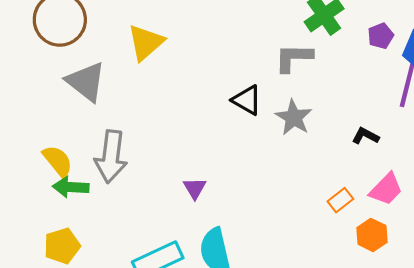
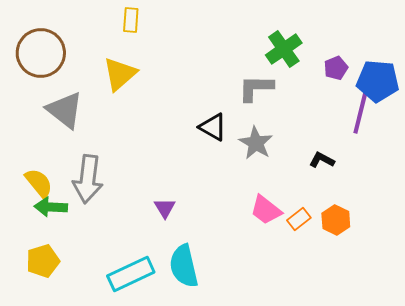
pink trapezoid: (386, 189) -> (266, 210), moved, turned 84
orange hexagon: (372, 235) -> (336, 220), moved

